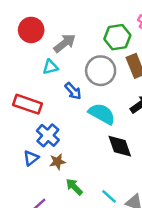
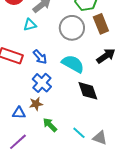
blue arrow: (73, 91) -> (40, 57), moved
blue cross: (48, 135) -> (42, 83), moved
blue triangle: (31, 158) -> (19, 113), moved, turned 40

